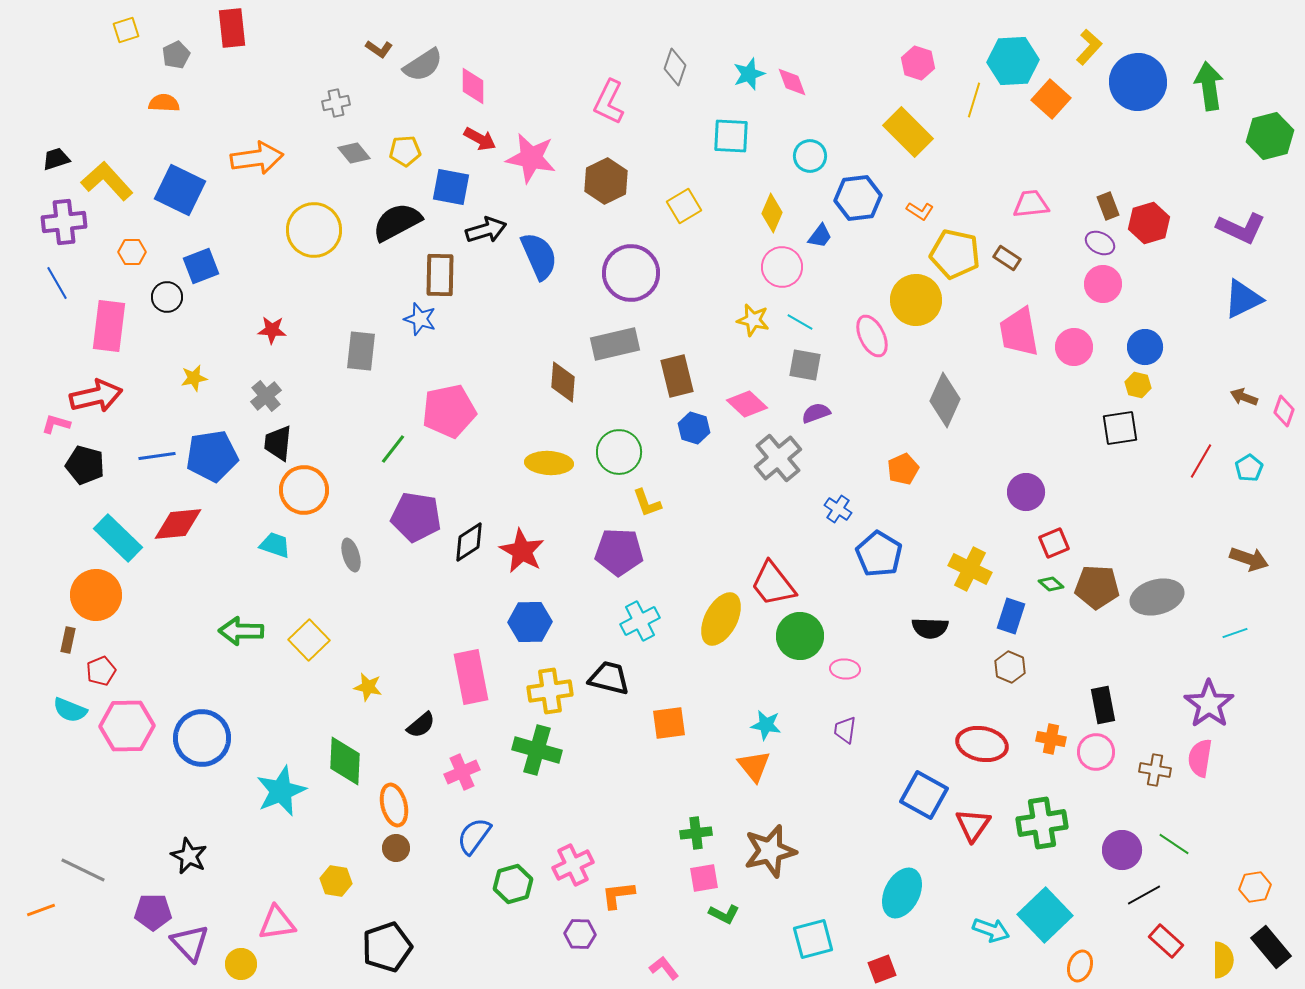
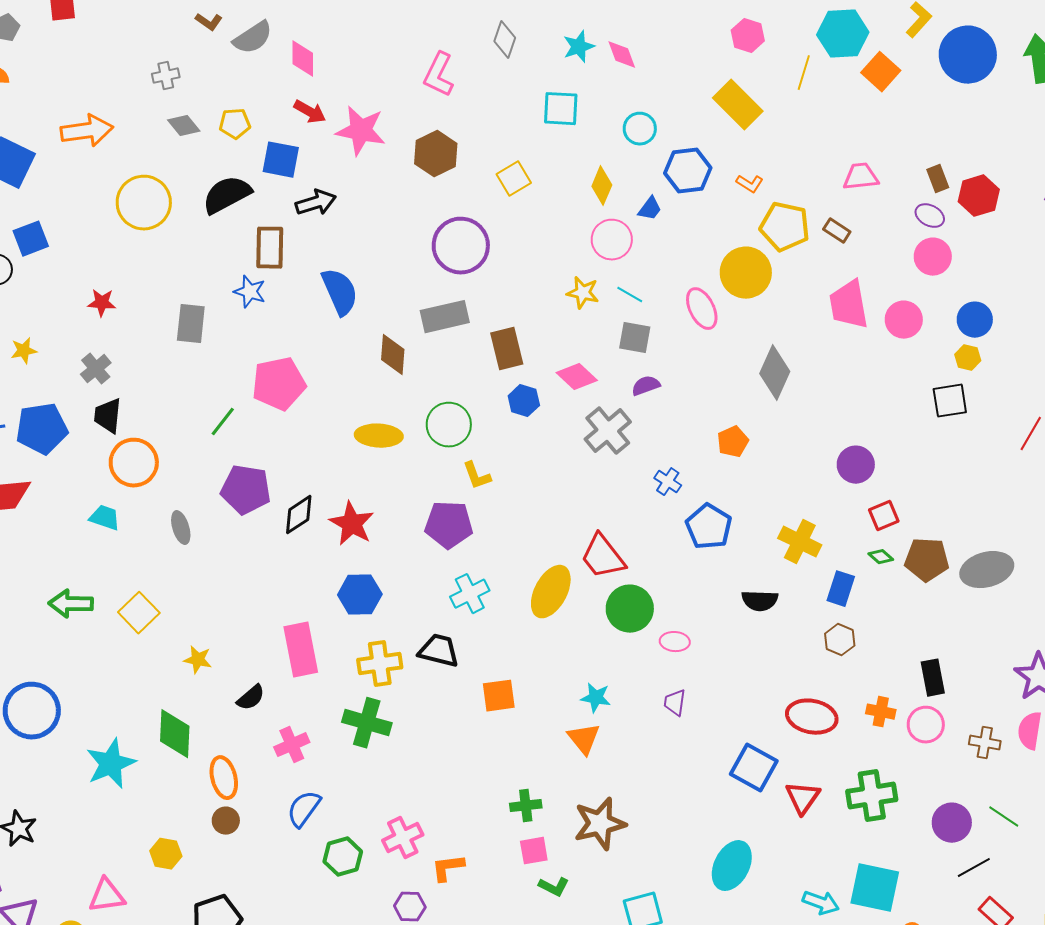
blue semicircle: (539, 256) -> (340, 292), moved
cyan square: (1045, 915) -> (875, 888), turned -34

